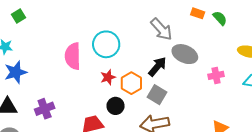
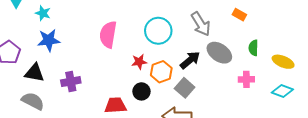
green semicircle: (220, 18) -> (253, 48), moved, turned -147
cyan circle: (106, 44) -> (158, 31), moved

